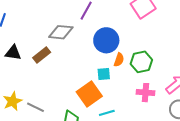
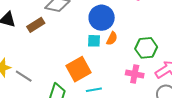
green hexagon: (141, 62) -> (146, 48), moved
cyan square: (104, 74) -> (94, 41), moved

